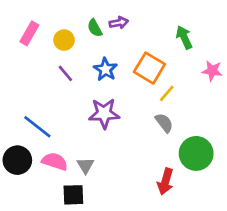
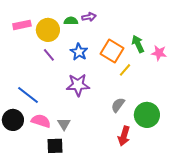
green semicircle: (95, 28) -> (71, 21), turned 120
pink rectangle: (29, 33) -> (22, 25), turned 48
green arrow: (184, 37) -> (138, 44), moved
yellow circle: (64, 40) -> (48, 30), size x1.5
gray semicircle: (164, 123) -> (118, 105), moved, turned -105

